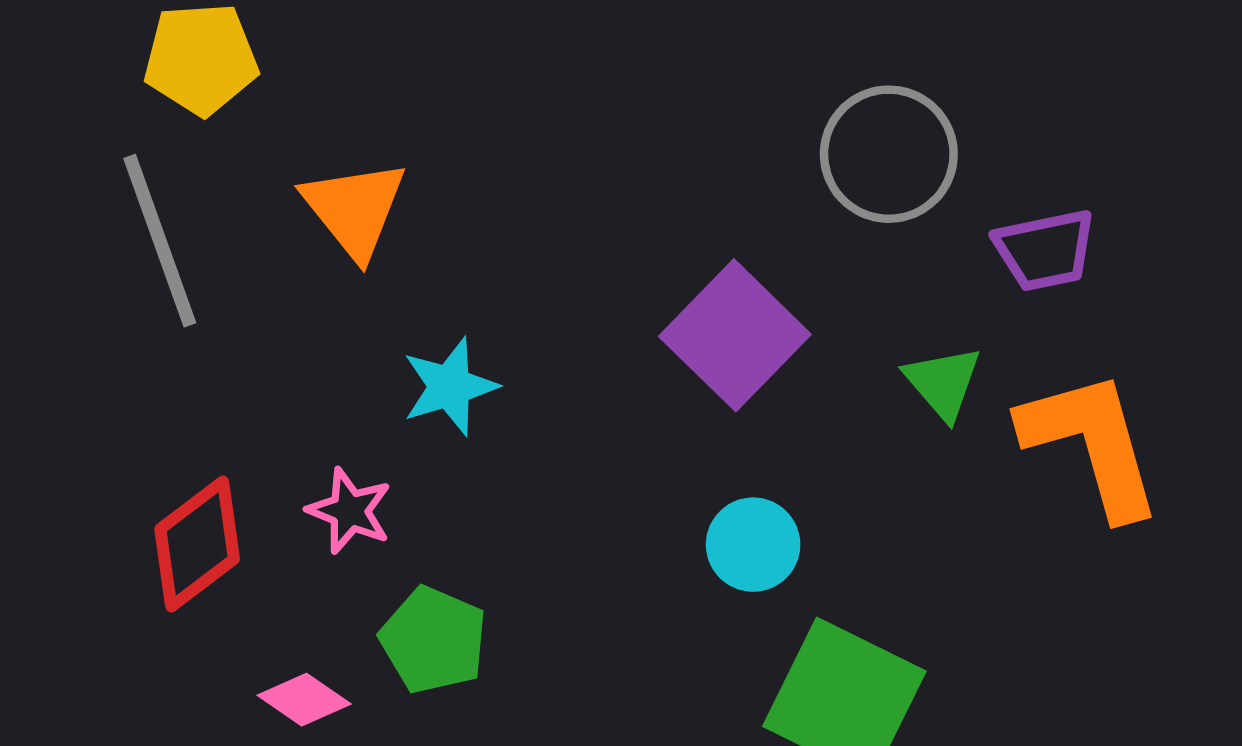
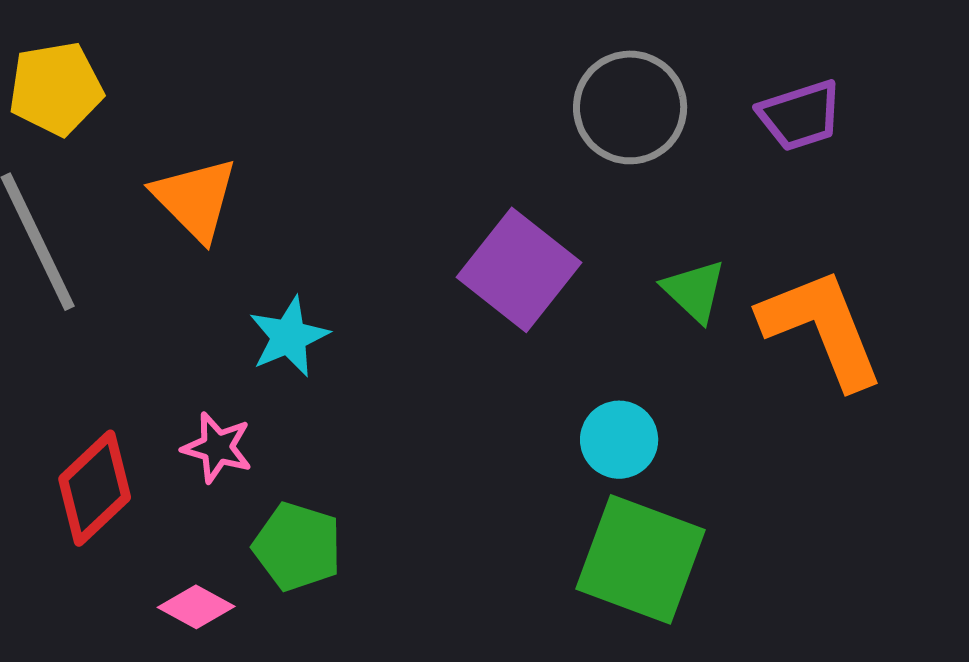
purple trapezoid: (1045, 250) -> (800, 115), moved
cyan circle: (753, 545) -> (619, 440), moved

